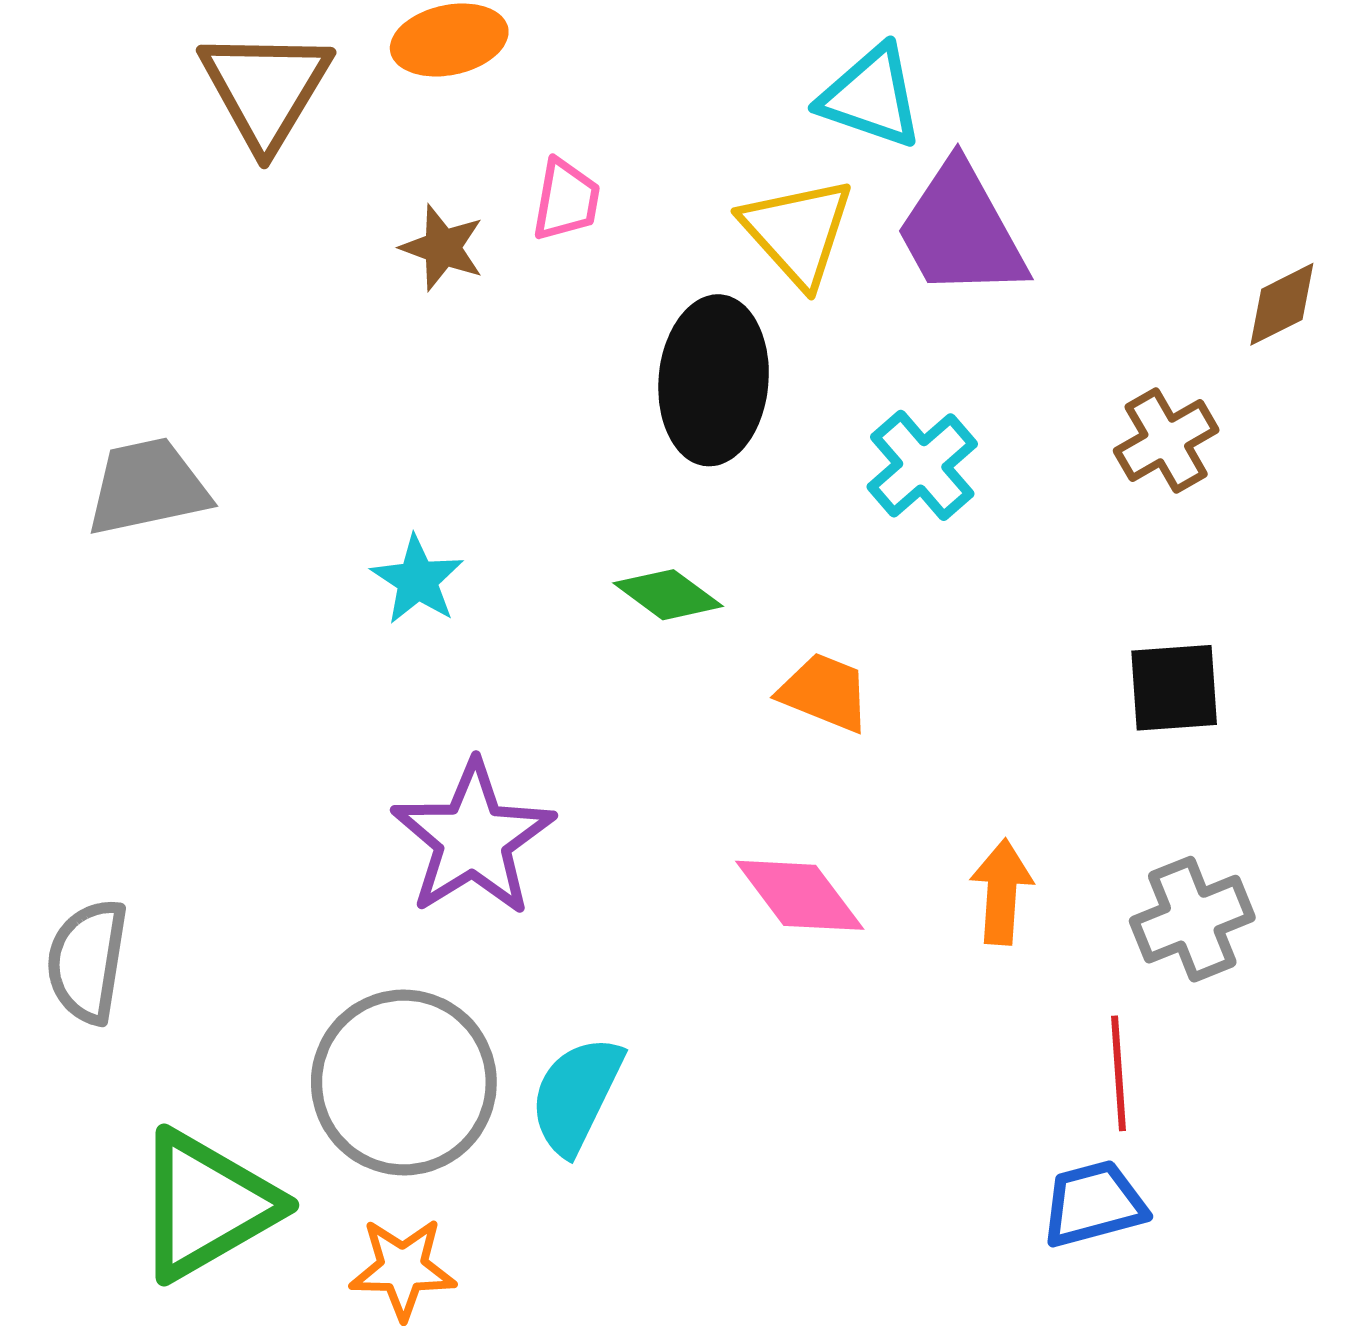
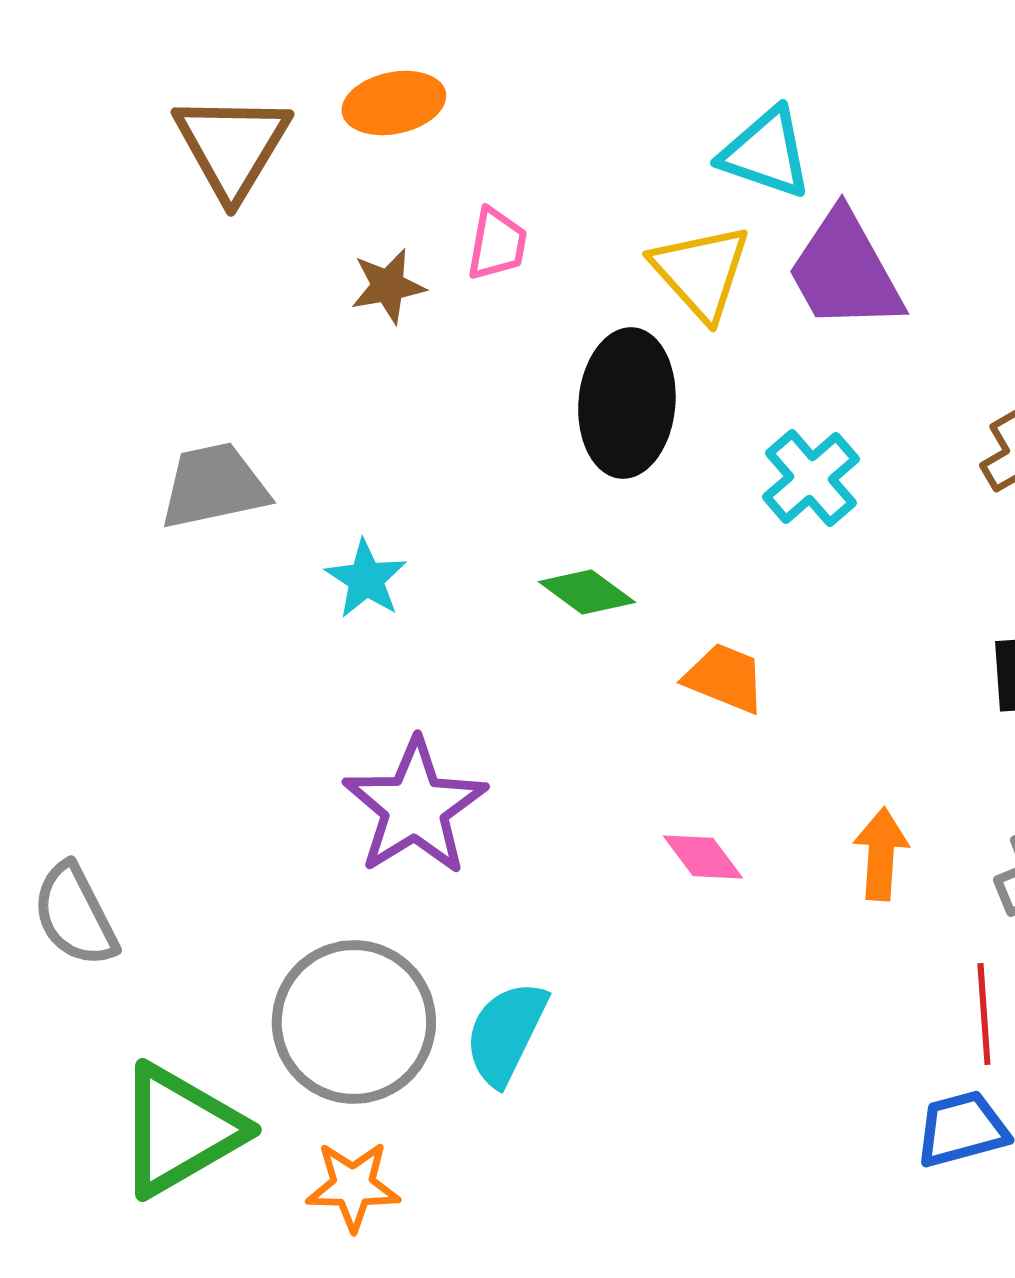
brown star: (442, 248) -> (388, 286), turned -30
gray trapezoid: (147, 487) -> (214, 486), moved
pink diamond: (800, 895) -> (703, 857), size x0.7
gray semicircle: (87, 961) -> (75, 915), turned -36

